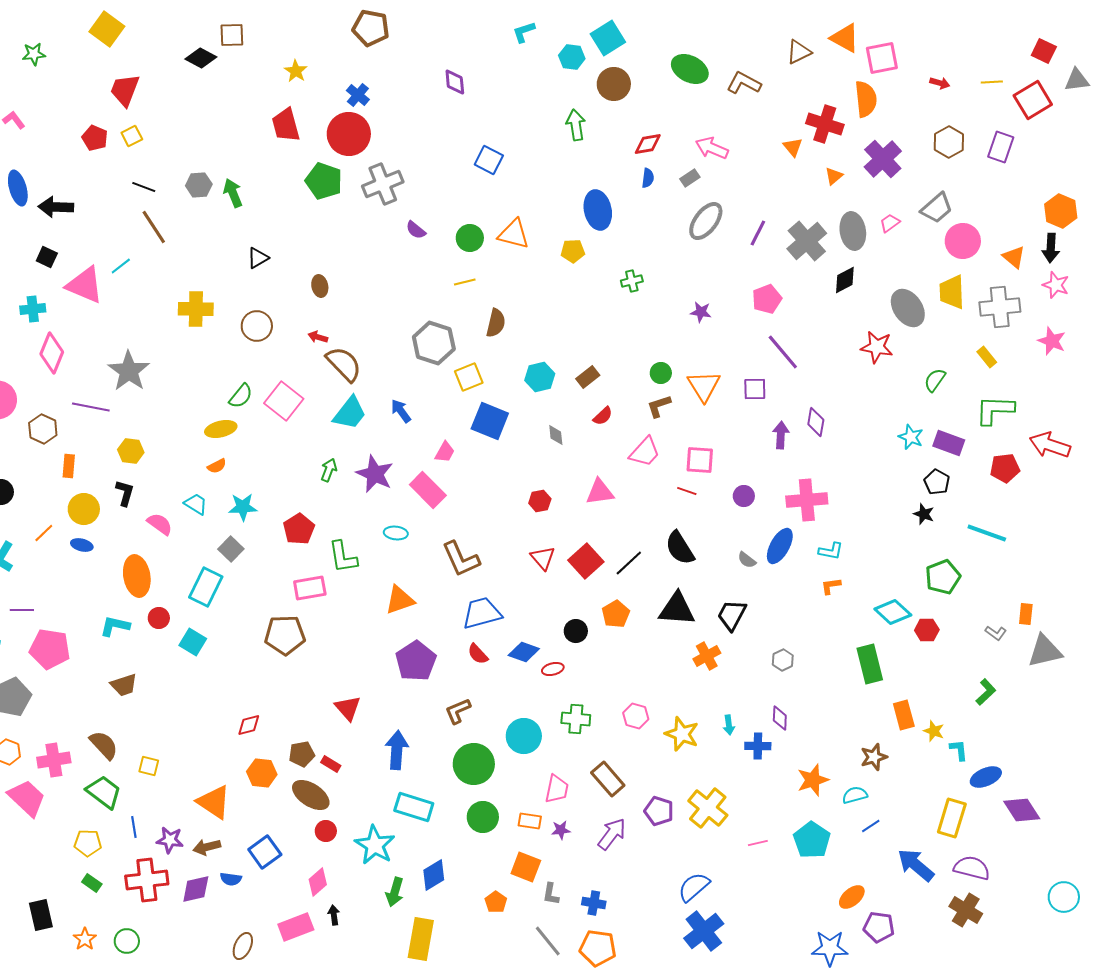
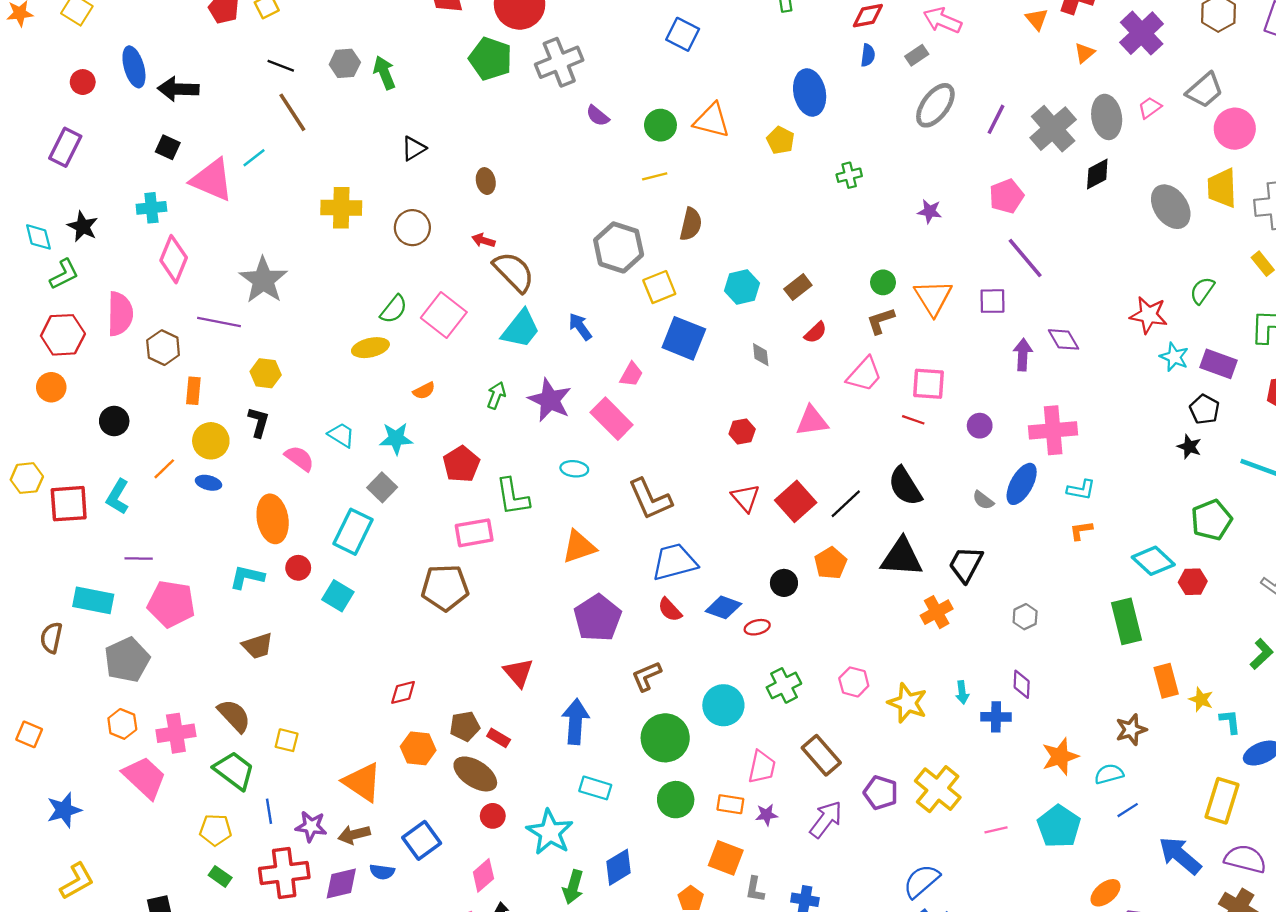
yellow pentagon: (573, 251) -> (780, 140), turned 30
red star: (877, 347) -> (1149, 315), moved
purple diamond: (816, 422) -> (1064, 339), turned -40
orange semicircle: (217, 466) -> (424, 391), moved
green cross: (576, 719) -> (784, 685), turned -32
cyan rectangle: (414, 807) -> (595, 788), size x0.7

